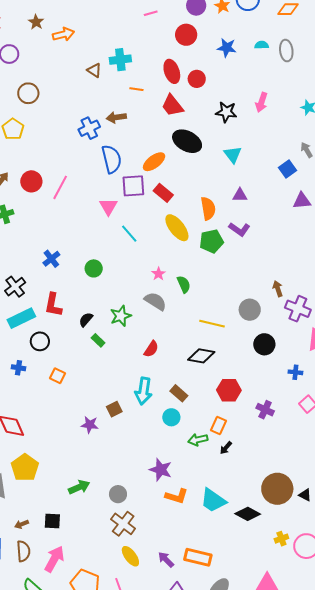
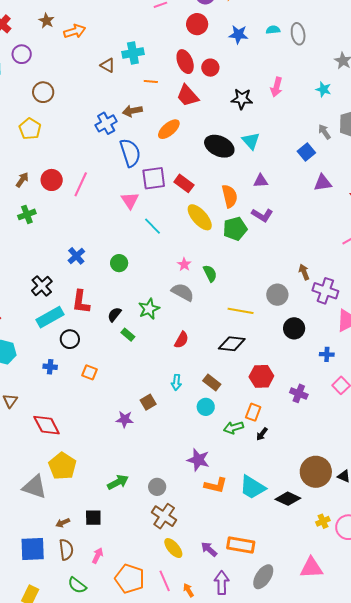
black ellipse: (187, 141) -> (219, 146), moved
orange ellipse: (154, 162) -> (169, 129), moved
cyan arrow: (144, 391) -> (176, 382), size x0.6
pink arrow: (54, 559) -> (98, 556), size x0.6

